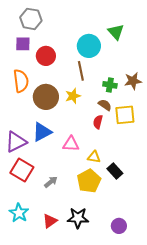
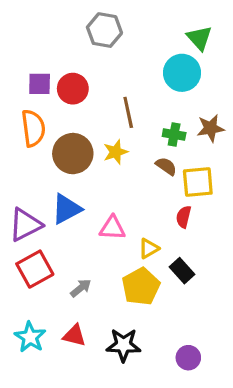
gray hexagon: (31, 19) -> (104, 30), moved
green triangle: (116, 32) -> (199, 38), moved
purple square: (23, 44) -> (40, 84), moved
cyan circle: (89, 46) -> (182, 73), moved
red semicircle: (98, 122) -> (184, 217), moved
yellow triangle: (94, 157) -> (149, 248), turned -40
red square: (22, 170) -> (35, 269), turned 30
red triangle: (50, 221) -> (74, 336), moved, turned 49

